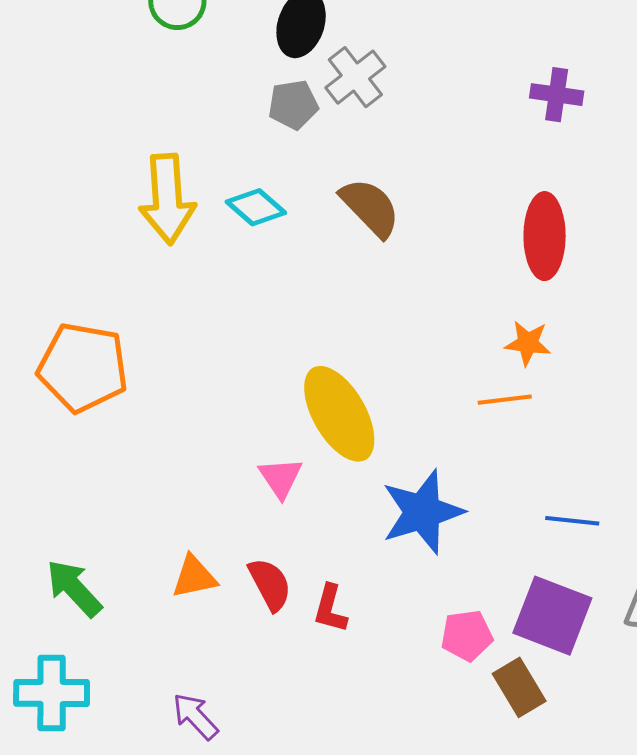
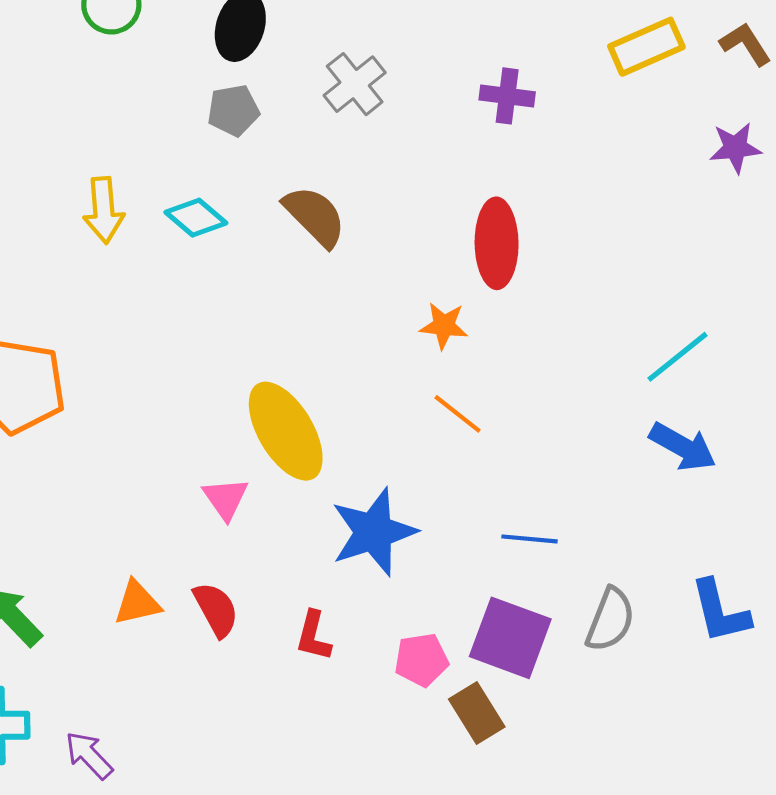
gray cross: (355, 77) -> (355, 84), moved
yellow arrow: (167, 199) -> (104, 210), size x0.7
orange star: (528, 343) -> (444, 326), moved
orange line: (505, 400) -> (458, 414), turned 46
red L-shape: (330, 609) -> (313, 636), moved
purple arrow: (195, 716) -> (89, 755), moved

